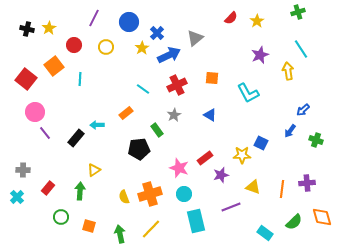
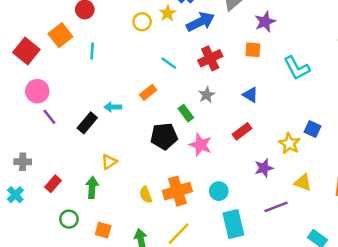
yellow circle: (106, 47) -> (142, 22), moved
purple star: (260, 55) -> (265, 22), moved
yellow star: (242, 155) -> (289, 144), turned 30
red rectangle: (205, 158) -> (242, 131), moved
pink star: (179, 168) -> (201, 145), moved

